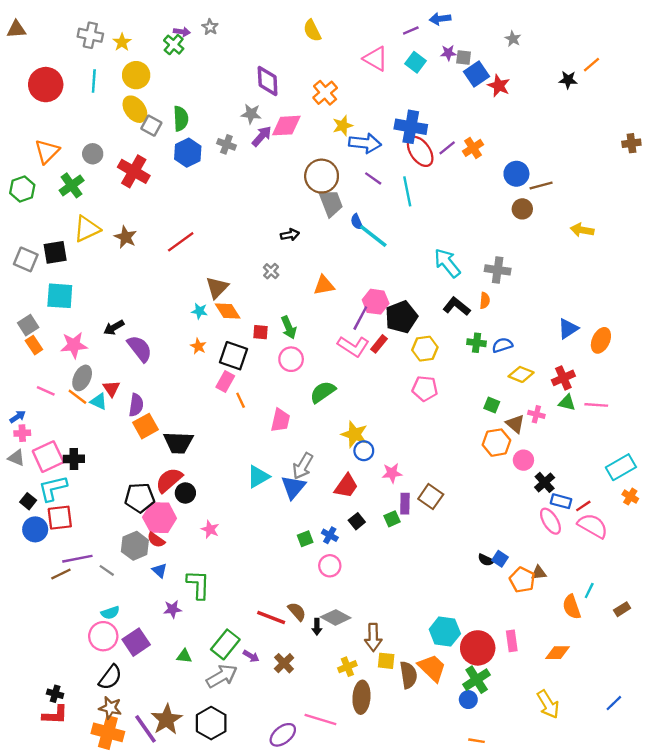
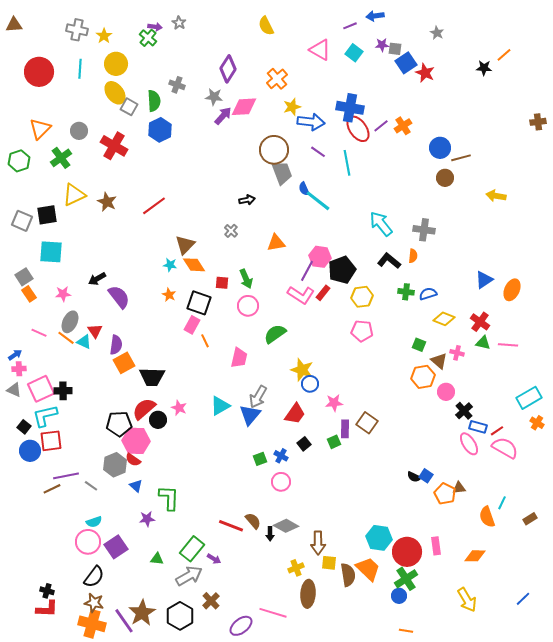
purple diamond: (268, 81) -> (228, 69), turned 36
gray cross: (226, 144) -> (177, 85), moved
pink star: (74, 345) -> (63, 294), size x0.7
red cross: (563, 378) -> (480, 322), turned -30
pink star: (210, 529) -> (179, 408), moved
brown cross: (284, 663) -> (211, 601), moved

